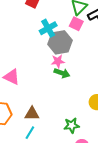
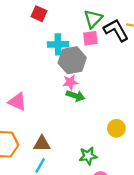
pink square: (76, 24) -> (90, 38), turned -32
cyan cross: (48, 28) -> (58, 44), turned 30

